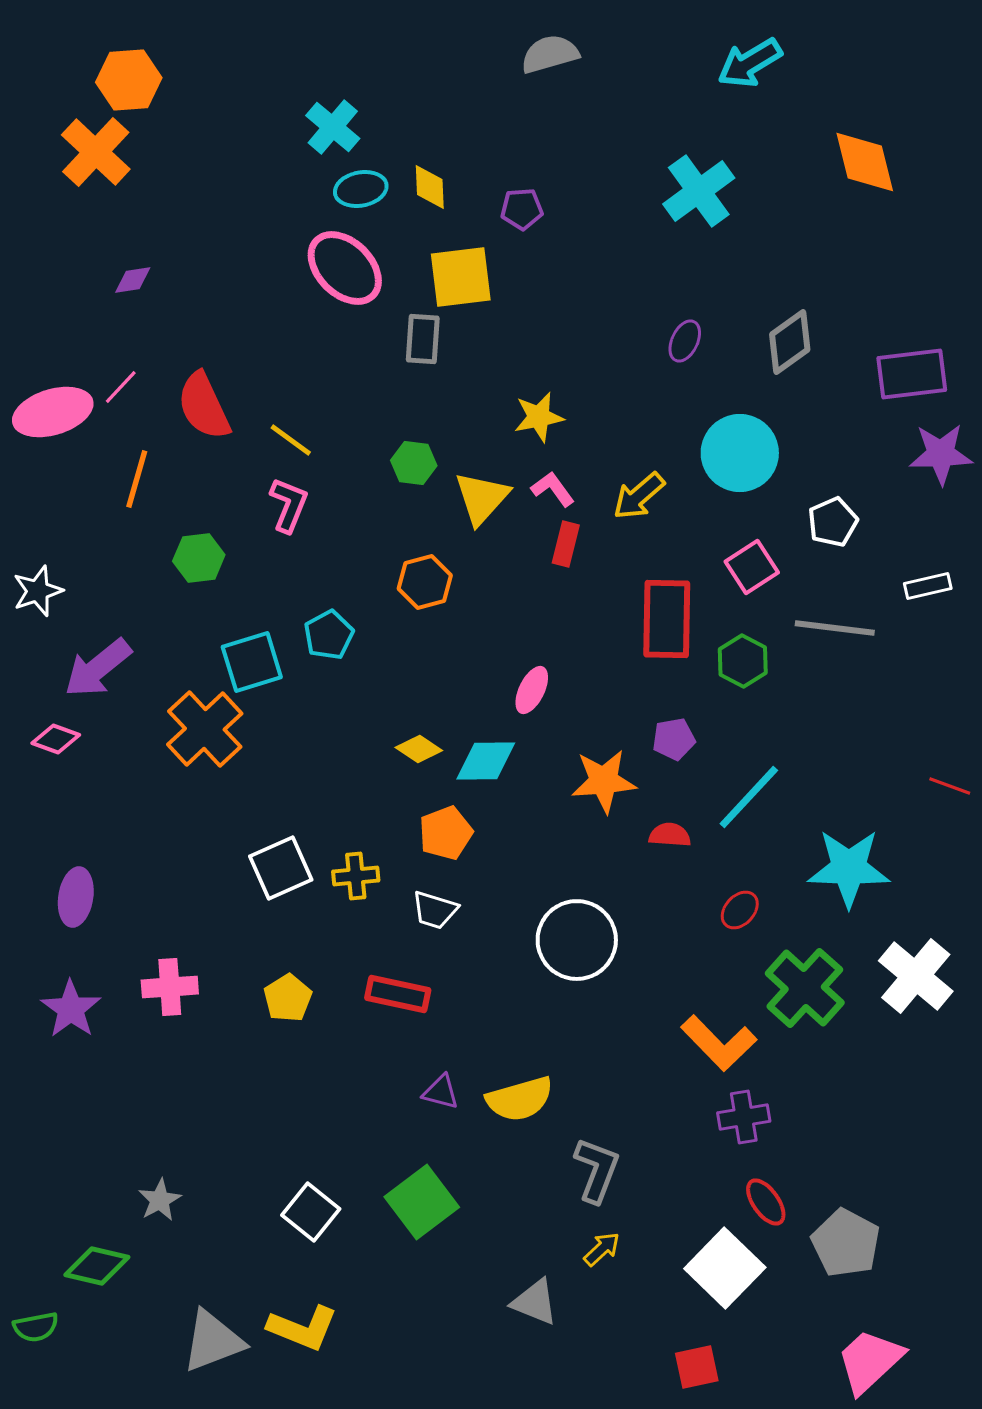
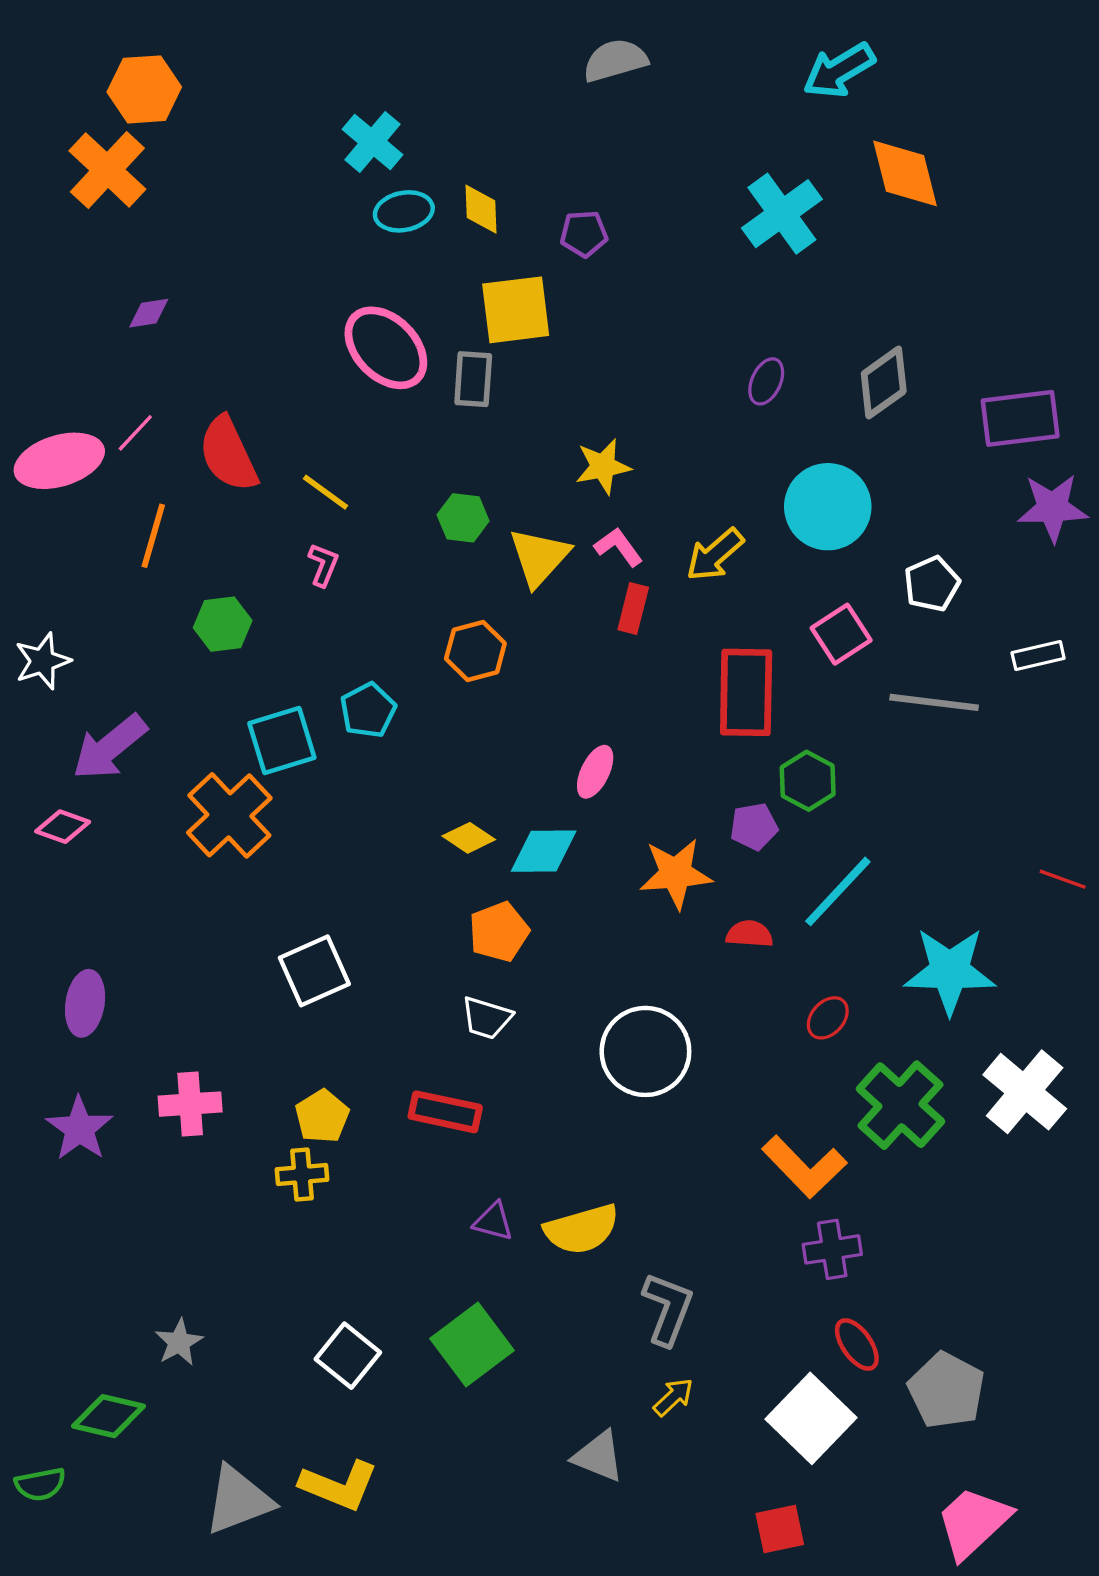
orange diamond: (865, 162) -> (905, 173), moved
pink ellipse: (345, 268) -> (386, 348), moved
pink L-shape: (289, 505) -> (323, 565), size x0.7
green hexagon: (743, 661) -> (808, 781), moved
yellow cross: (356, 876) -> (302, 1174), moved

